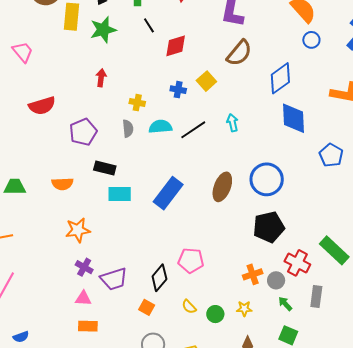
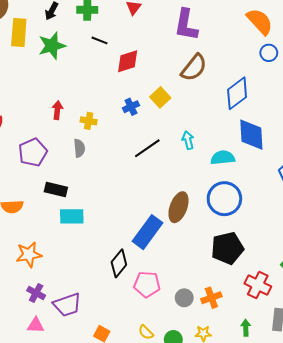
black line: (149, 25) -> (100, 40), turned -35
red arrow: (101, 78) -> (57, 110), moved
blue cross: (178, 90) -> (131, 107), turned -35
cyan semicircle: (160, 127) -> (223, 158), moved
blue rectangle: (168, 193) -> (147, 232), moved
black diamond: (159, 278) -> (119, 263), moved
gray circle: (276, 280) -> (184, 298), moved
green arrow: (285, 304) -> (246, 328), turned 42

